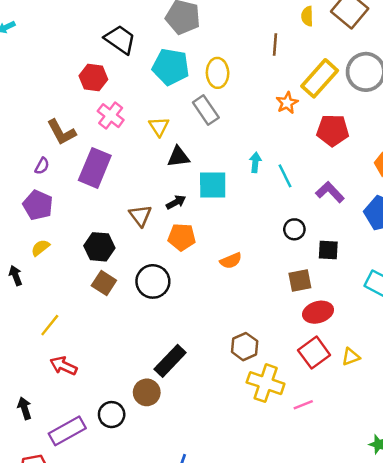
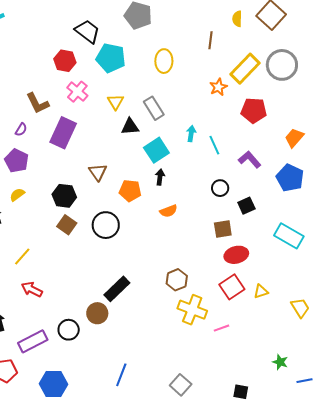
cyan pentagon: (171, 67) -> (111, 58), moved
gray rectangle: (206, 110) -> (154, 108), moved
cyan square: (213, 185) -> (156, 150), turned -35
black arrow: (176, 202) -> (160, 177), moved, turned -56
black square: (328, 250) -> (246, 206), turned -30

